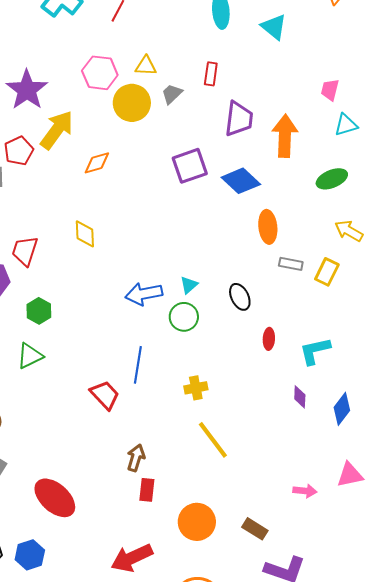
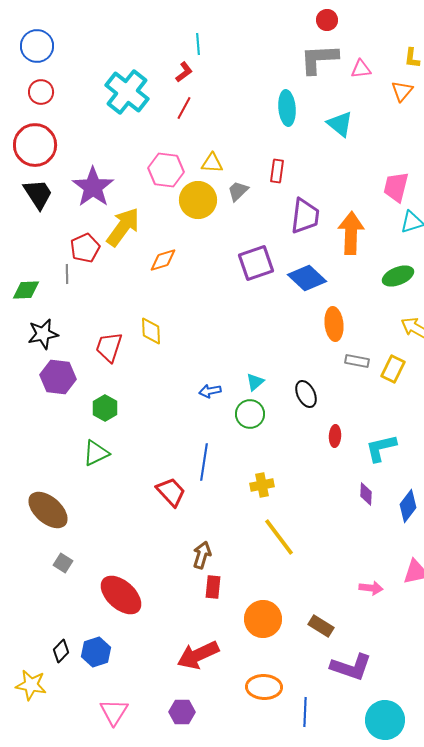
pink trapezoid: (330, 90) -> (396, 187), size x1.4
red trapezoid: (25, 251) -> (109, 347), moved
blue arrow: (144, 294) -> (210, 391), size x0.6

